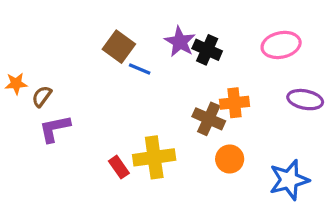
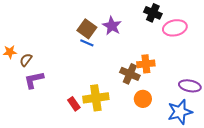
brown square: (119, 47) -> (87, 29), moved
black cross: (207, 50) -> (153, 13), moved
purple ellipse: (305, 100) -> (190, 86), moved

